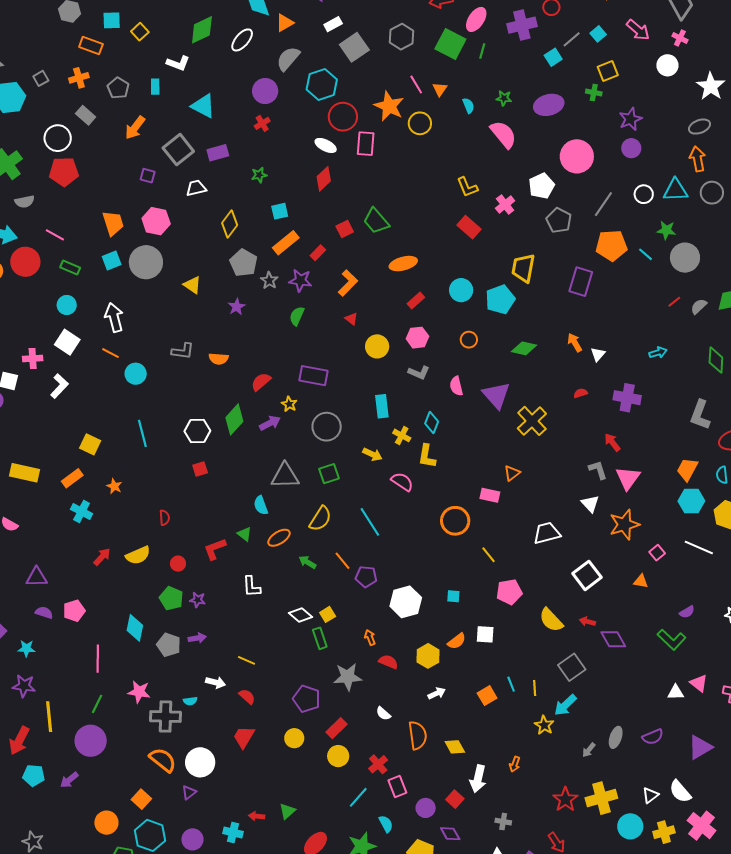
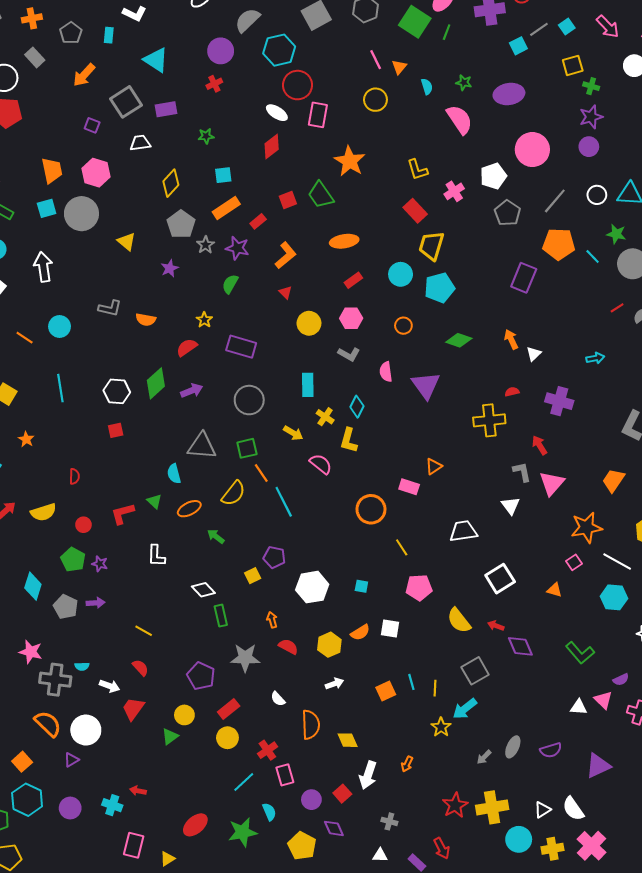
green cross: (594, 93) -> (591, 86), moved
orange star: (389, 106) -> (350, 161), moved
yellow trapezoid: (523, 268) -> (431, 246), moved
orange line: (110, 353) -> (25, 338), moved
yellow star: (289, 404) -> (204, 320), moved
yellow cross: (532, 421) -> (489, 420), moved, turned 32
cyan hexagon: (691, 501) -> (614, 597), moved
orange star: (624, 525) -> (586, 527), moved
orange line: (342, 561) -> (261, 473), moved
purple semicircle: (687, 612) -> (621, 680), moved
yellow square: (328, 614) -> (253, 576), moved
white arrow: (216, 682) -> (110, 686), moved
green triangle: (287, 811) -> (170, 736), moved

